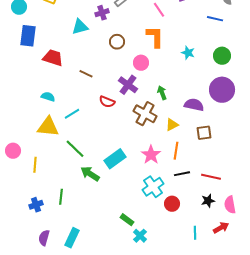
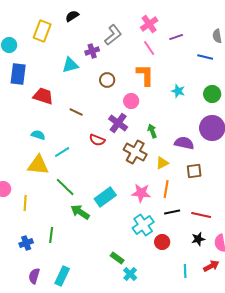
pink star: (151, 155) -> (141, 193), turned -30

